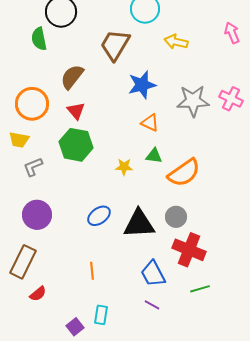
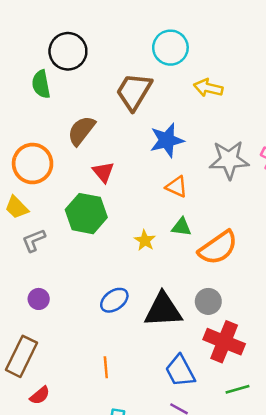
red triangle: (76, 111) -> (103, 172), moved
yellow trapezoid: (19, 140) -> (17, 207), turned 35
yellow star: (124, 167) -> (145, 240), turned 30
purple circle: (37, 215) -> (39, 299), size x0.6

